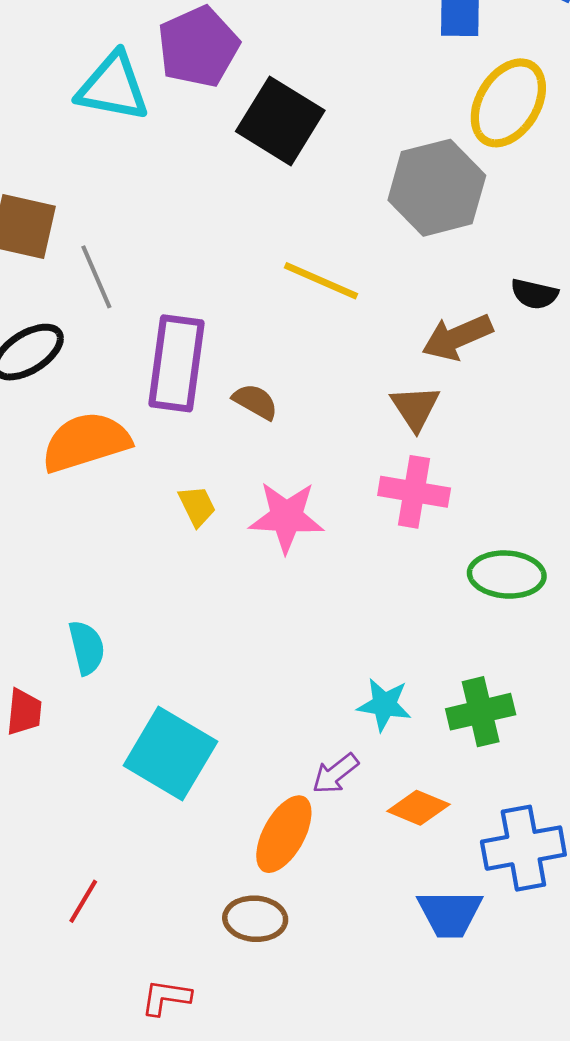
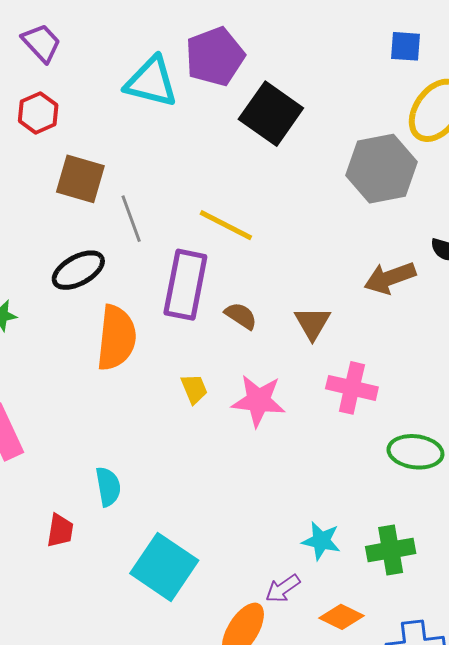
yellow line: (321, 281) -> (226, 225), moved
brown triangle: (415, 408) -> (313, 323), moved
orange semicircle: (86, 442) -> (116, 338), turned 110

